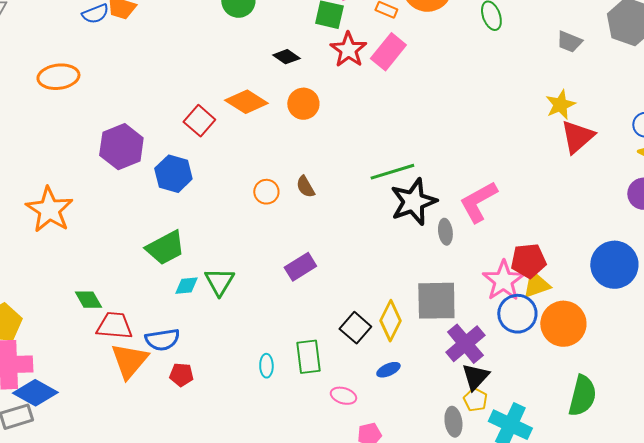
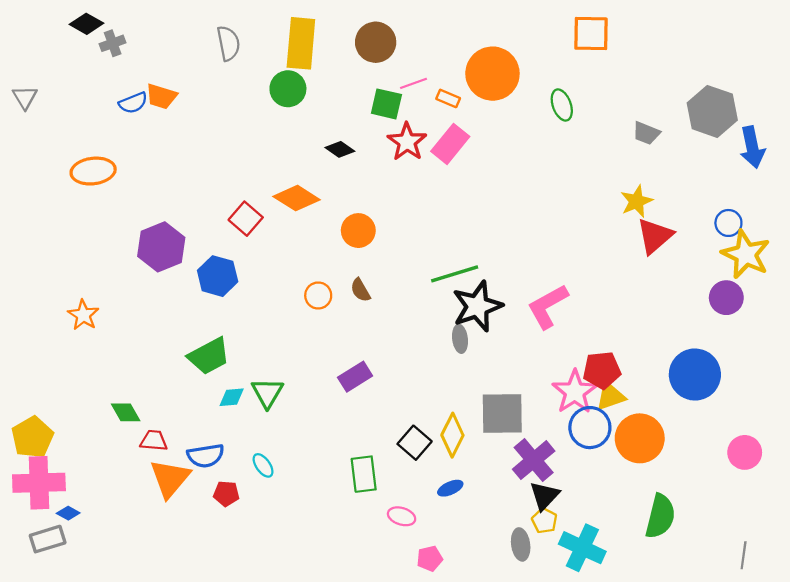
orange circle: (303, 104) -> (358, 231), moved
orange star: (49, 210) -> (83, 315), size x0.6
gray ellipse: (445, 232) -> (460, 339), moved
red trapezoid: (114, 326) -> (154, 441), size x0.7
cyan ellipse: (266, 366) -> (263, 465), moved, turned -35
blue diamond: (35, 393) -> (68, 513), size x0.5

